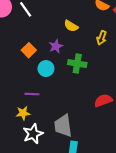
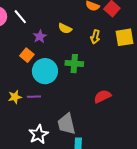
purple star: (56, 46) -> (40, 36), moved
cyan circle: (46, 69) -> (45, 71), size x1.6
yellow star: (23, 113) -> (15, 97), moved

